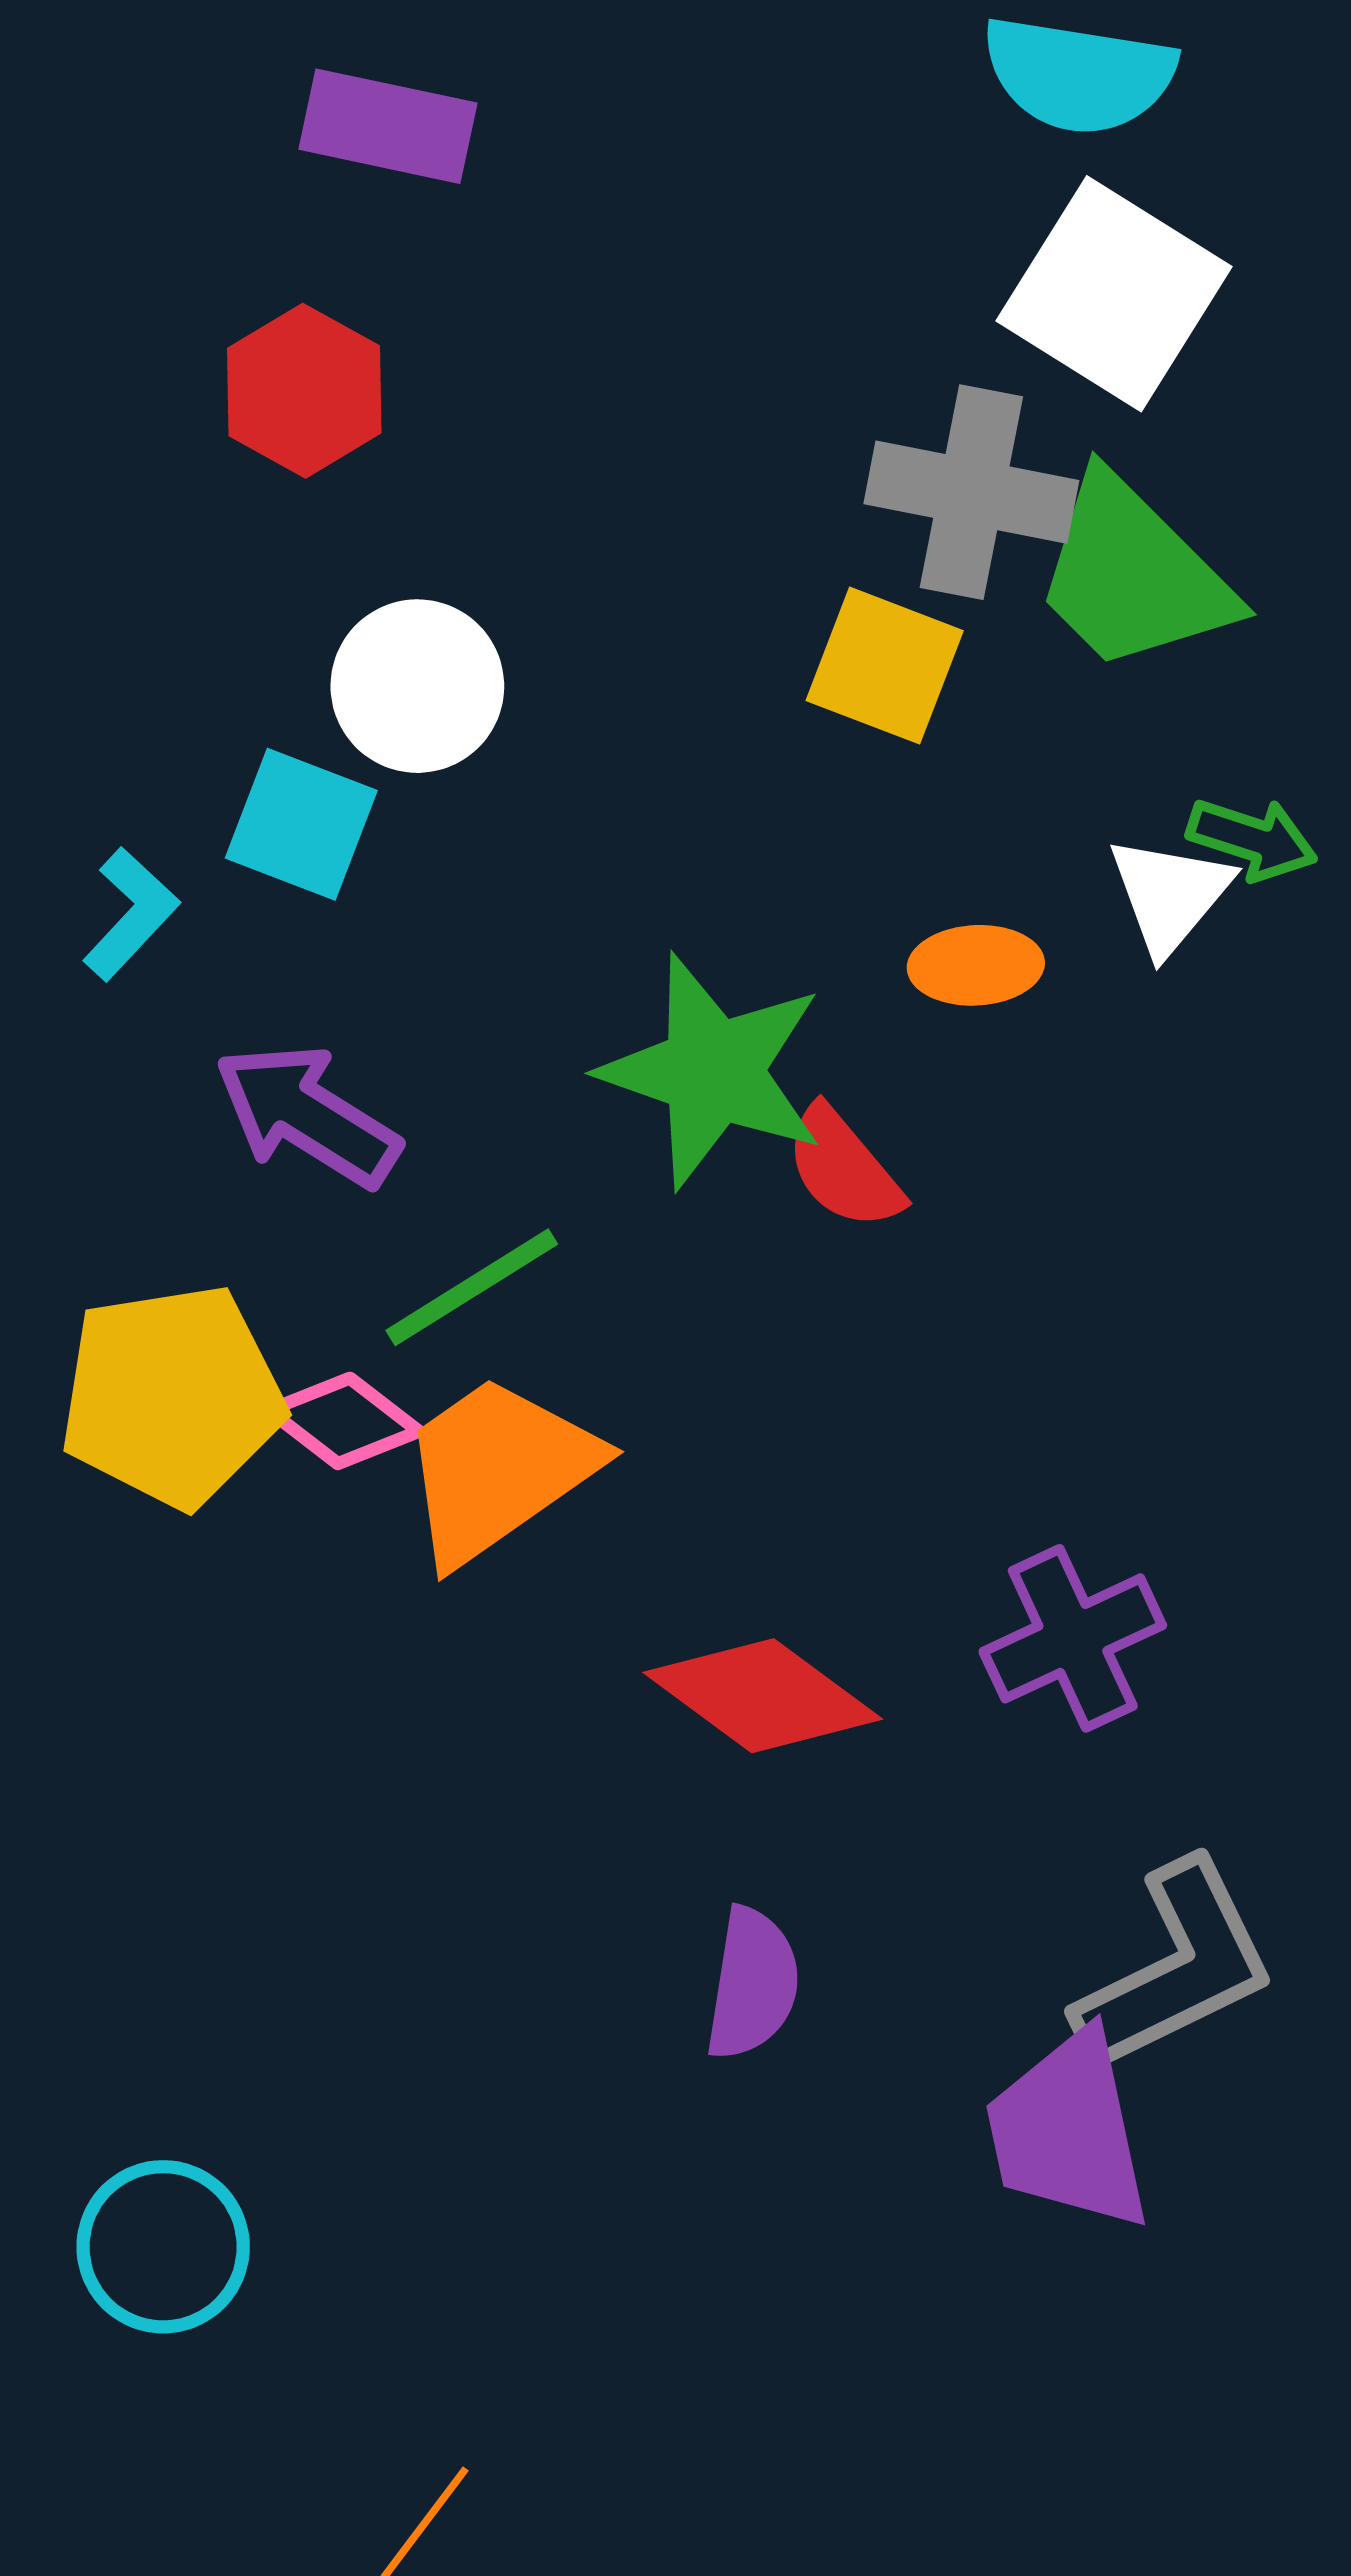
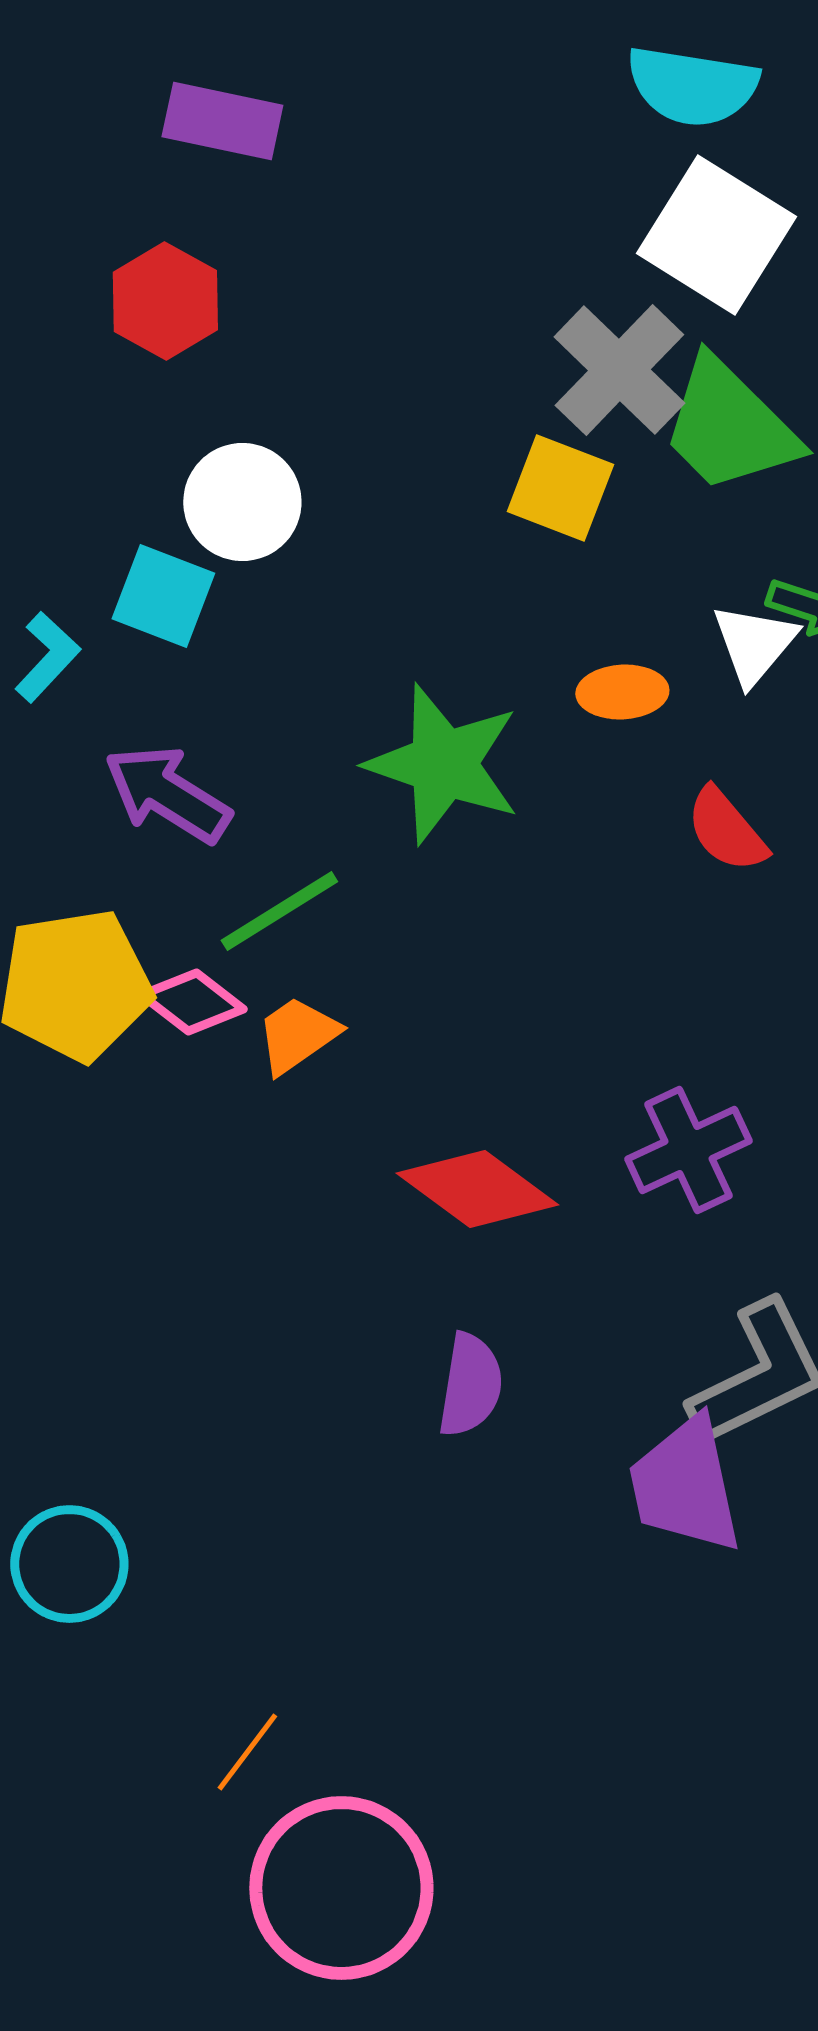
gray cross: (971, 492) -> (619, 370), turned 33
red semicircle: (844, 1168) -> (726, 830), moved
orange trapezoid: (498, 1469) -> (297, 1035), size x0.6

